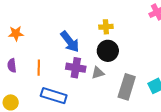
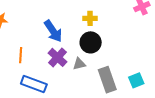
purple cross: (76, 68) -> (58, 57), turned 30
gray rectangle: (127, 87) -> (107, 80), turned -40

